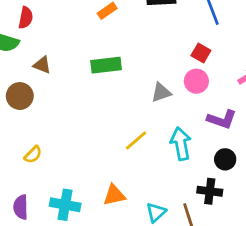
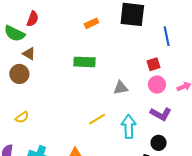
red square: (201, 53) -> (154, 64), turned 32
brown triangle: (42, 65) -> (29, 54), moved
pink circle: (196, 81) -> (157, 85), moved

